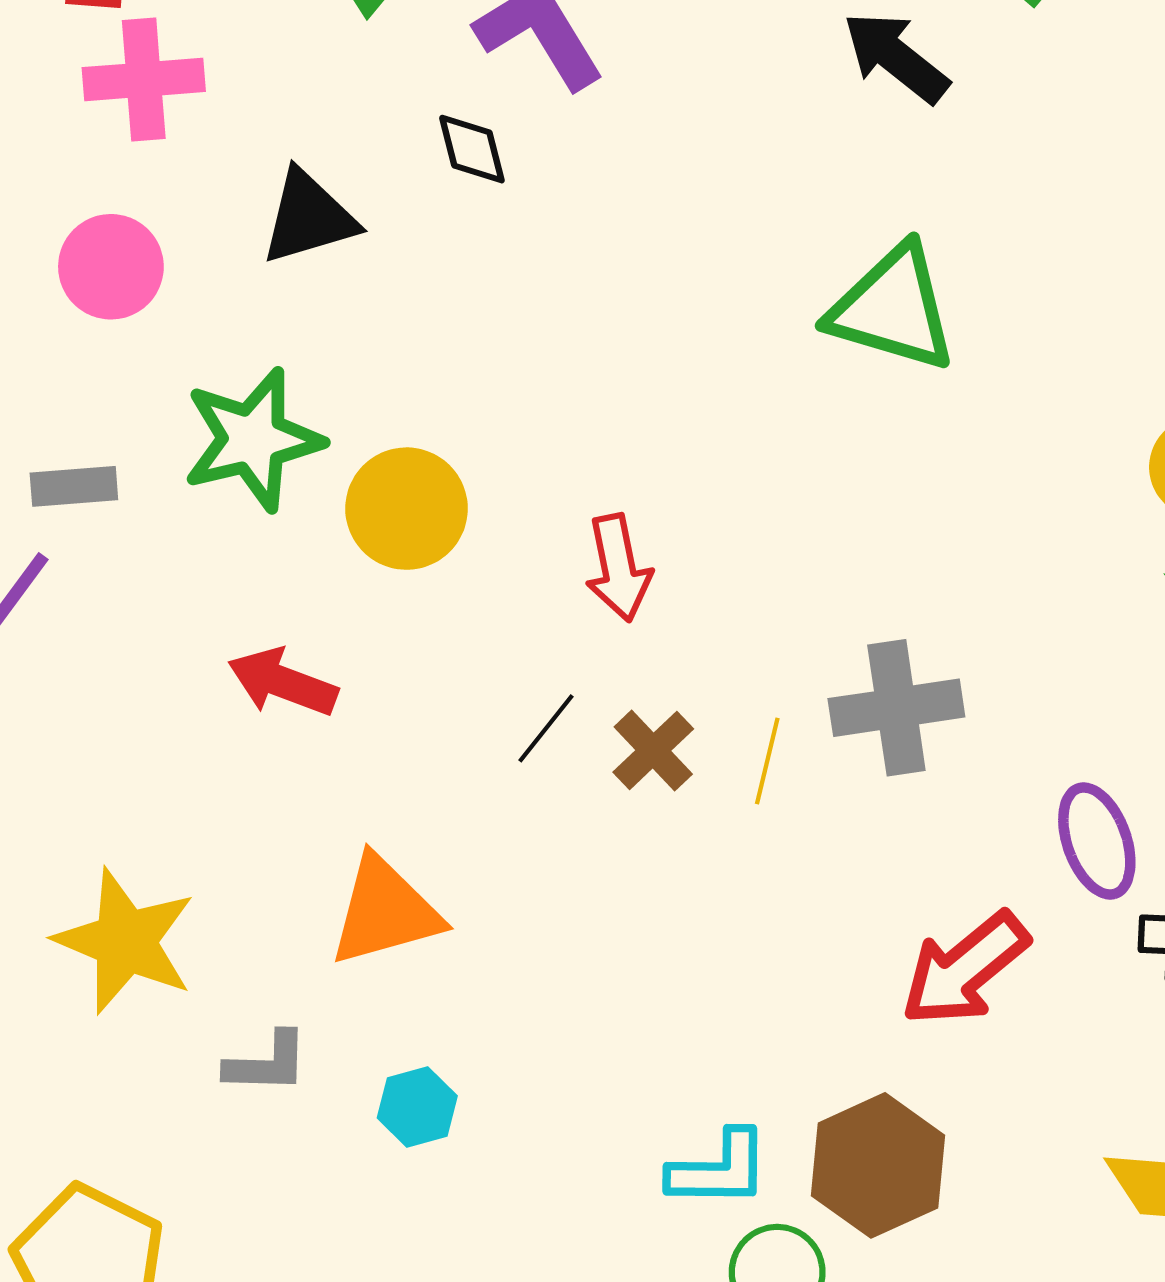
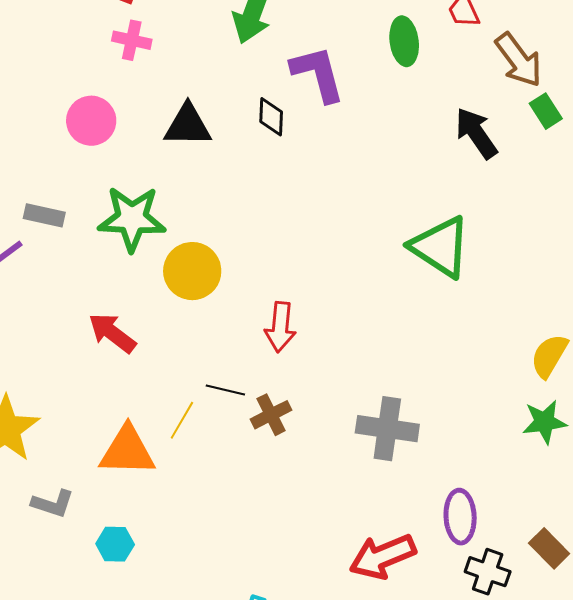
pink cross: (144, 80) -> (132, 40), size x0.7
black line: (546, 728) -> (225, 390), turned 48
yellow line: (767, 761) -> (182, 420), moved

